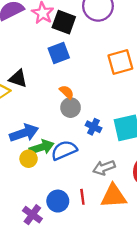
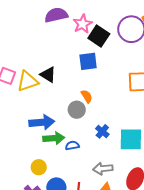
gray circle: (71, 108) -> (77, 110), moved
blue semicircle: (64, 150) -> (72, 145), size x0.6
yellow circle: (29, 159) -> (39, 167), moved

